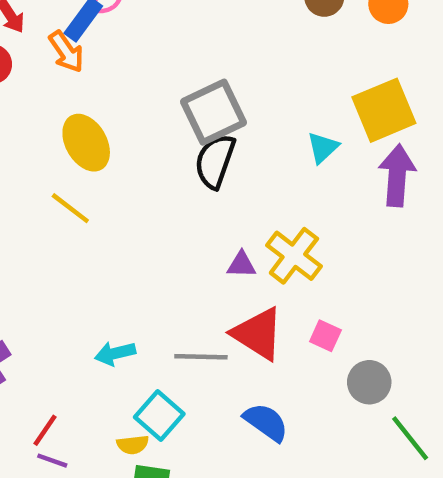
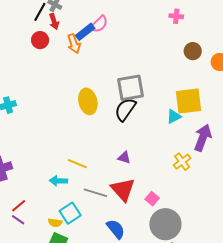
yellow square: (384, 110) -> (188, 101), moved
yellow ellipse: (86, 143) -> (88, 101), moved
yellow line: (70, 208) -> (77, 164), moved, turned -30
yellow cross: (294, 256) -> (182, 162), moved, size x0.7
gray circle: (369, 382) -> (165, 224), size x1.6

